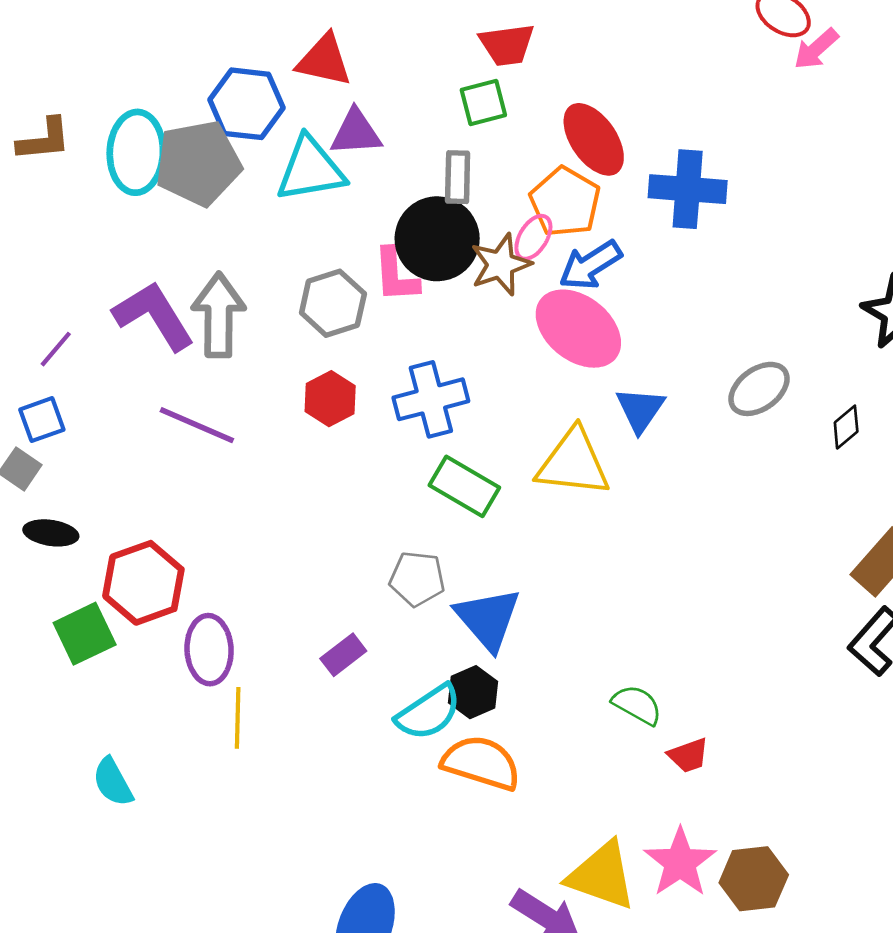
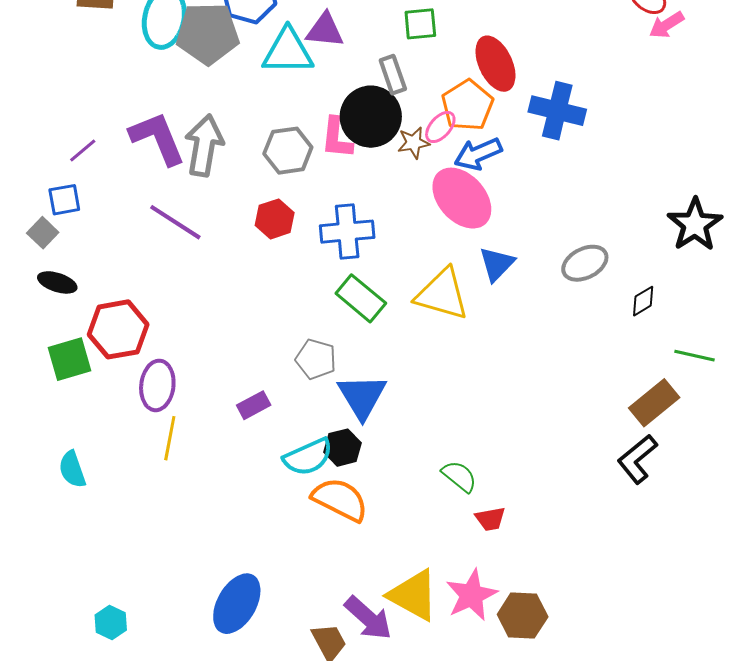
gray rectangle: (458, 177) -> (393, 75), turned -30
brown star: (501, 265) -> (414, 143), size x0.7

